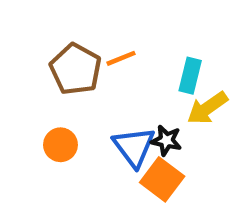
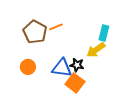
cyan rectangle: (190, 76) -> (104, 33), moved
blue triangle: (134, 147) -> (62, 68), turned -45

